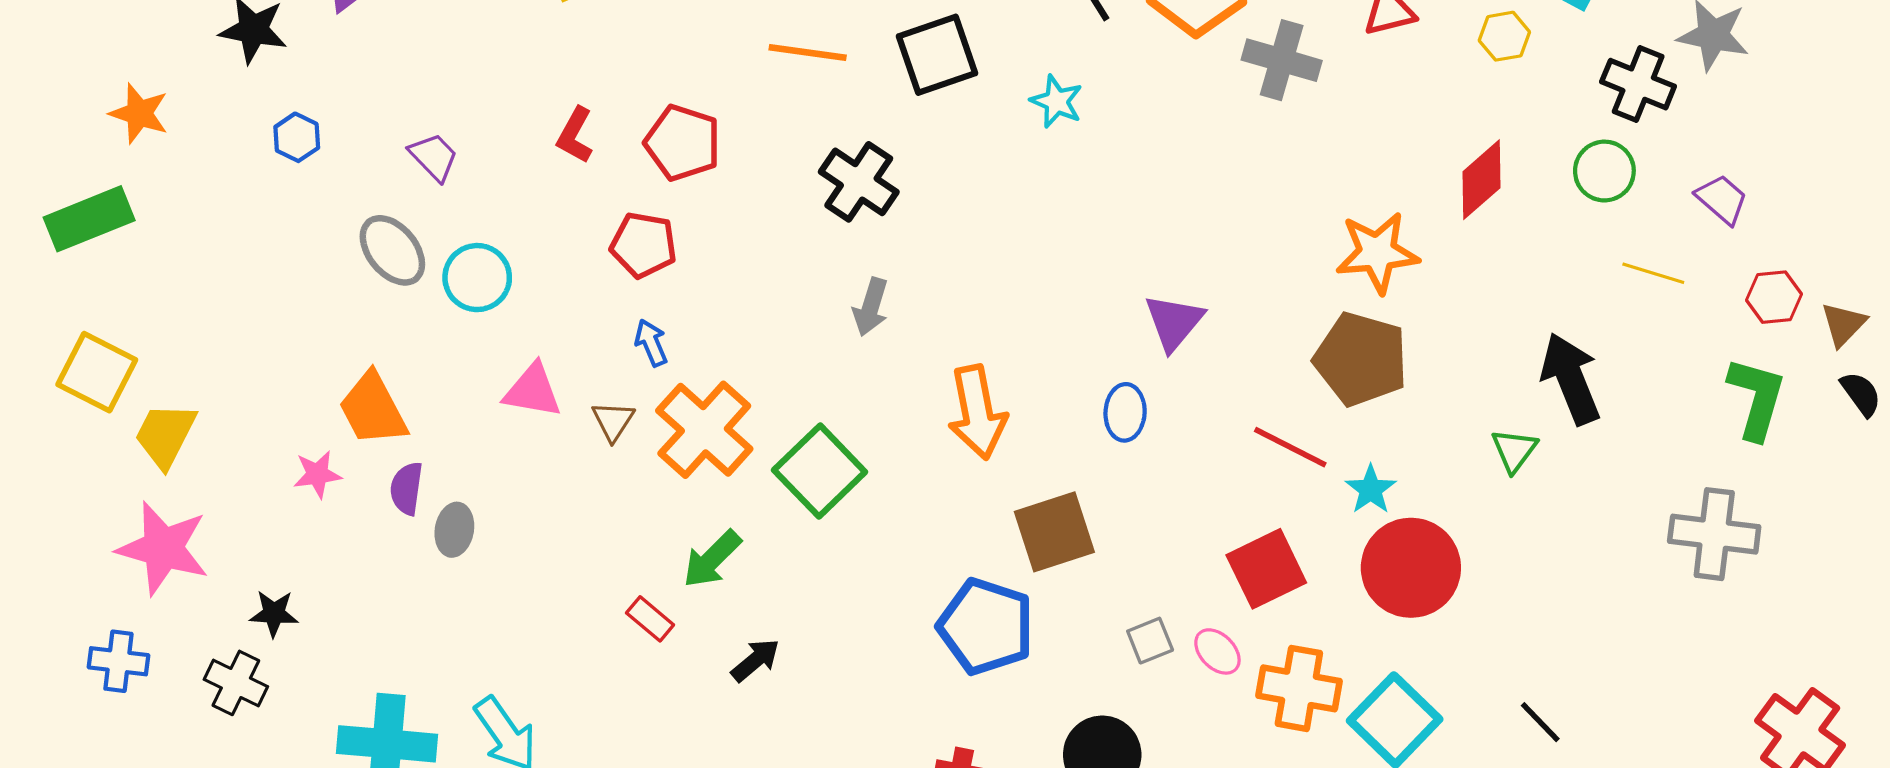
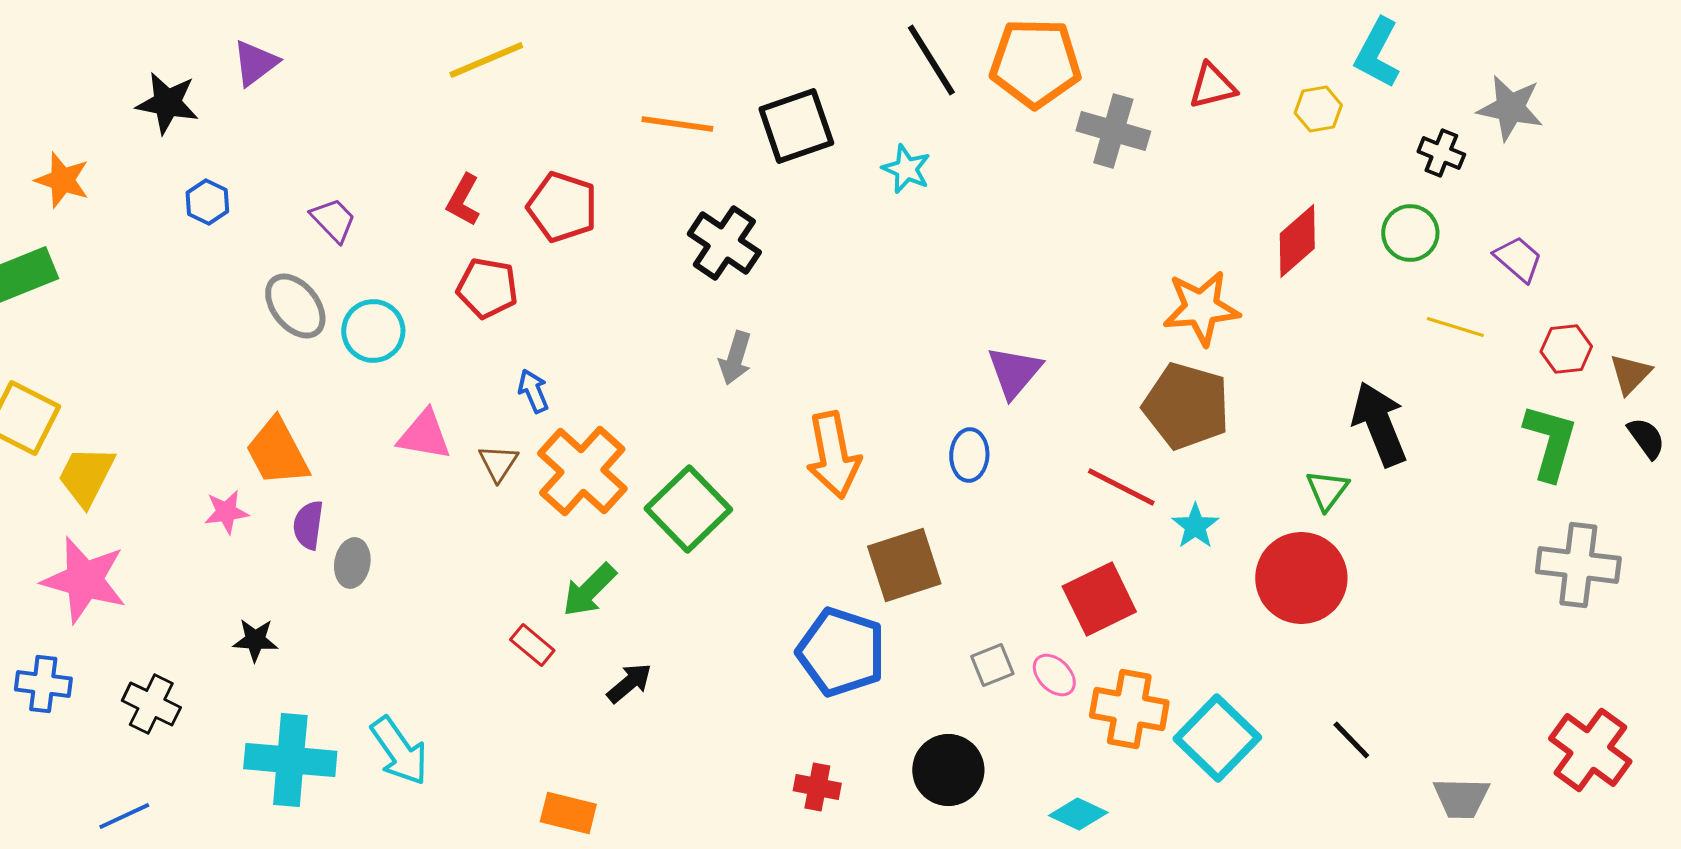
black cross: (1638, 84) -> (1441, 153), size x0.7
red pentagon: (643, 245) -> (487, 288), moved
gray cross: (1714, 534) -> (1578, 565), moved
red circle: (1411, 568) -> (1301, 578), moved
black star: (274, 613) -> (255, 640), moved

